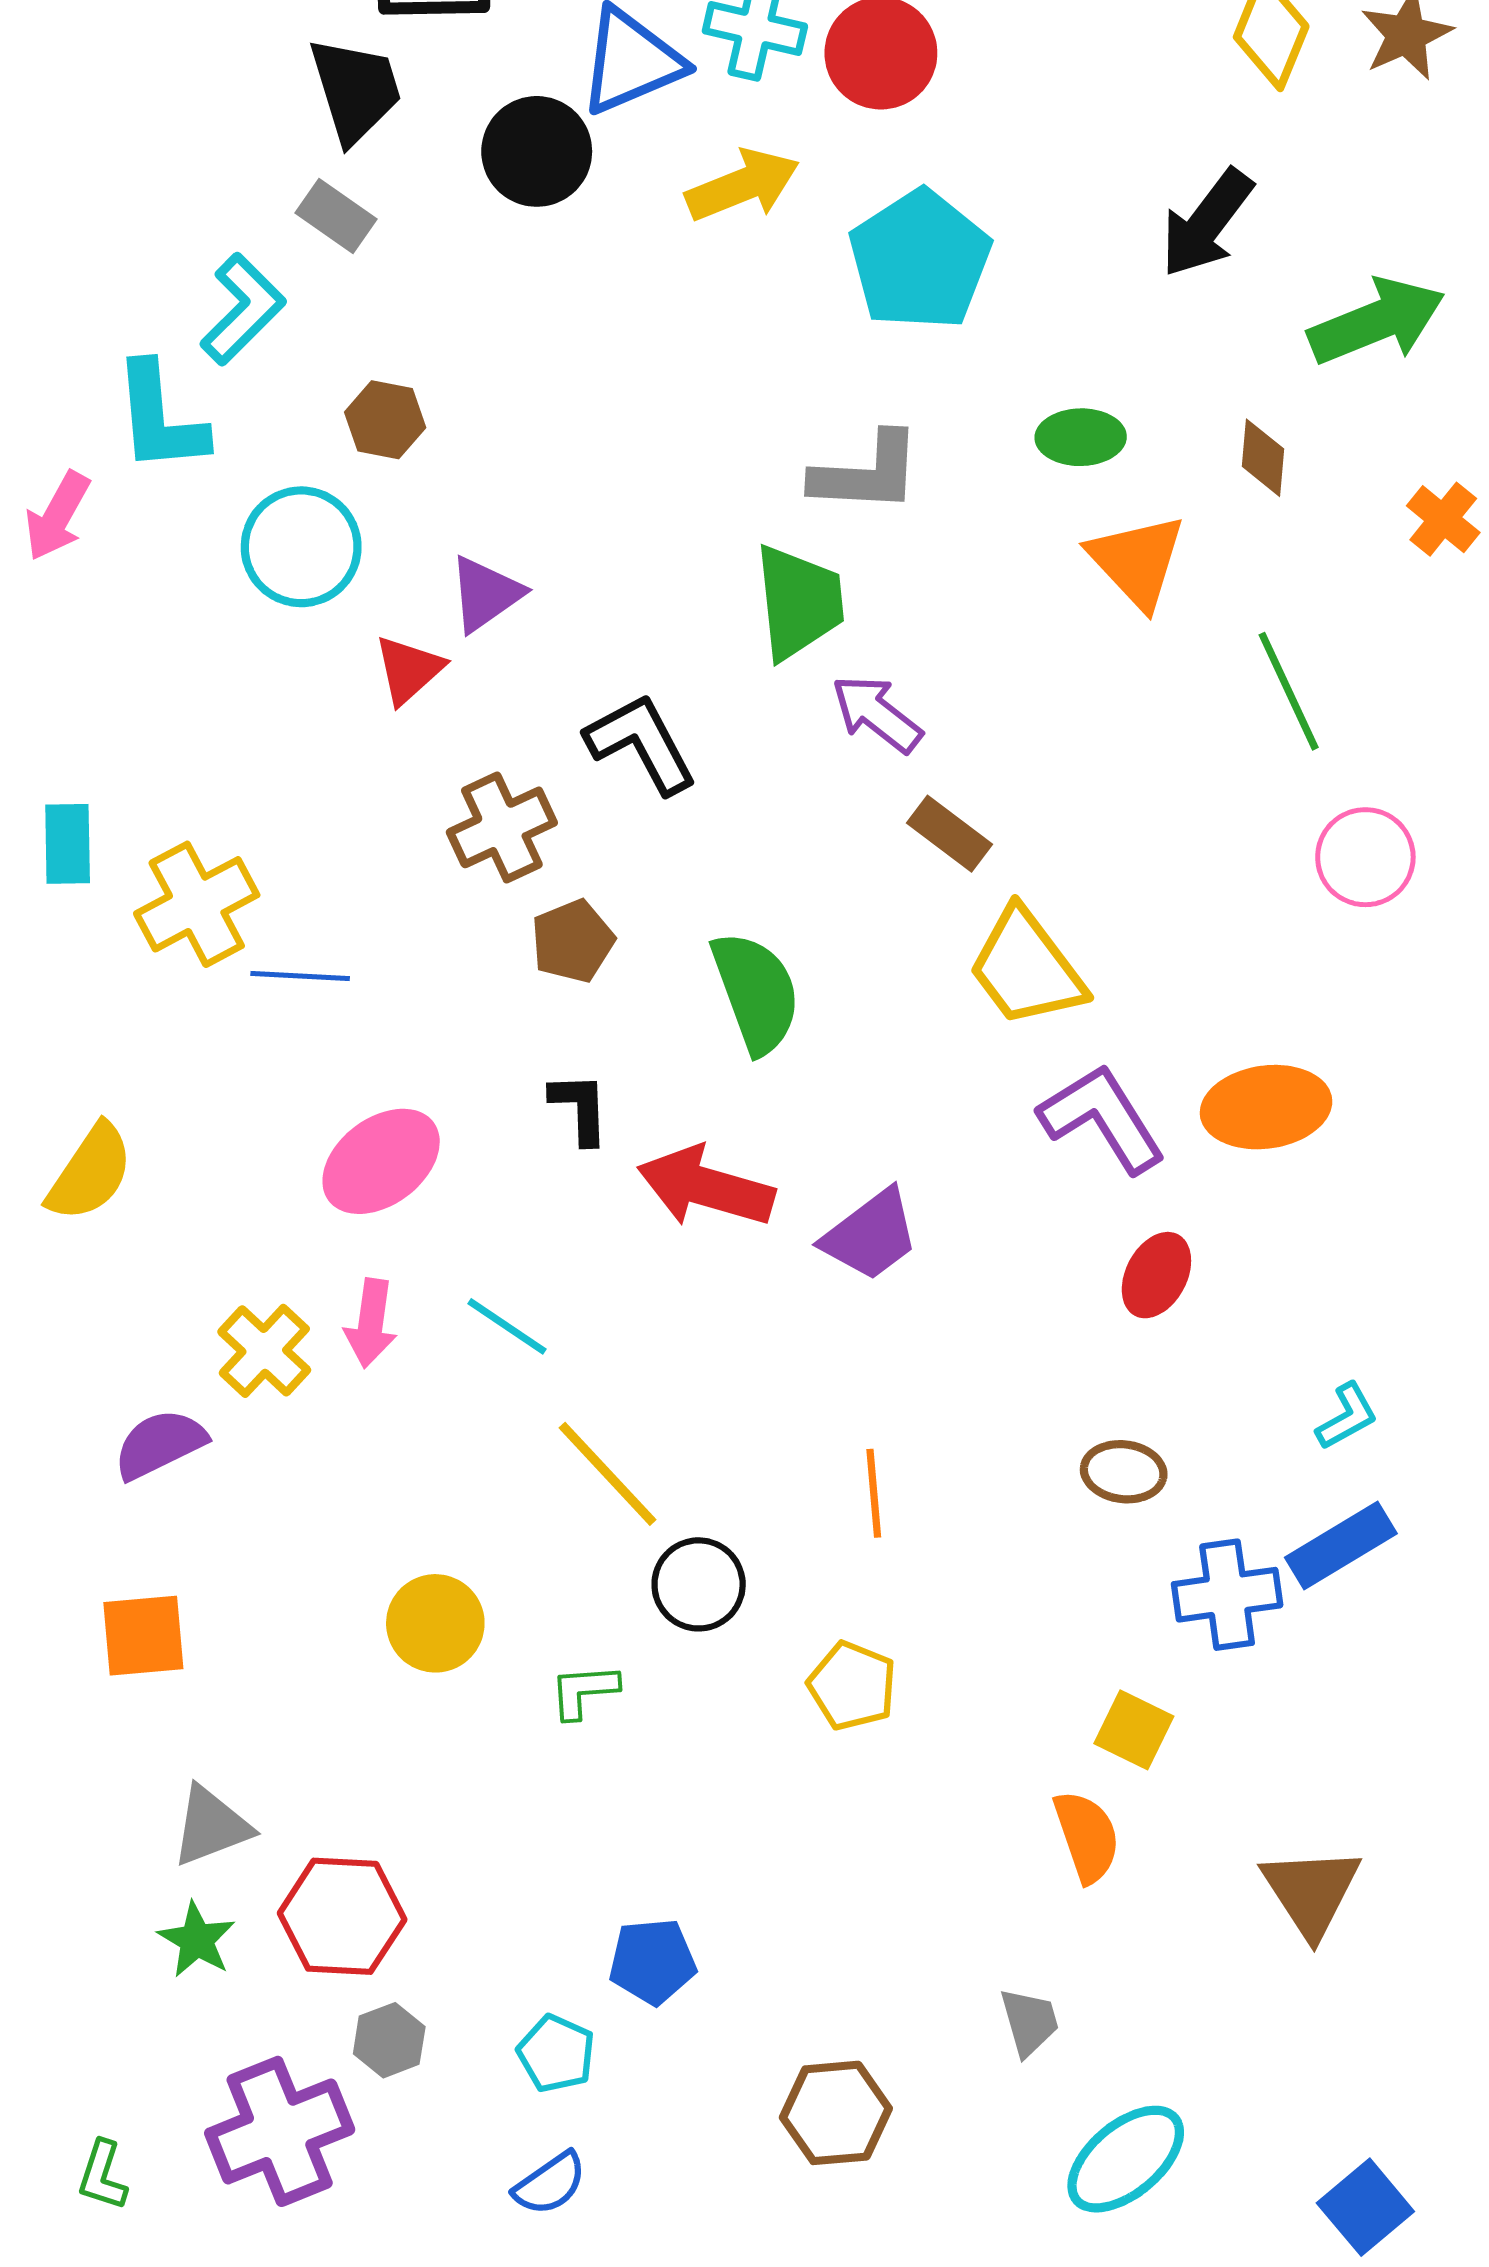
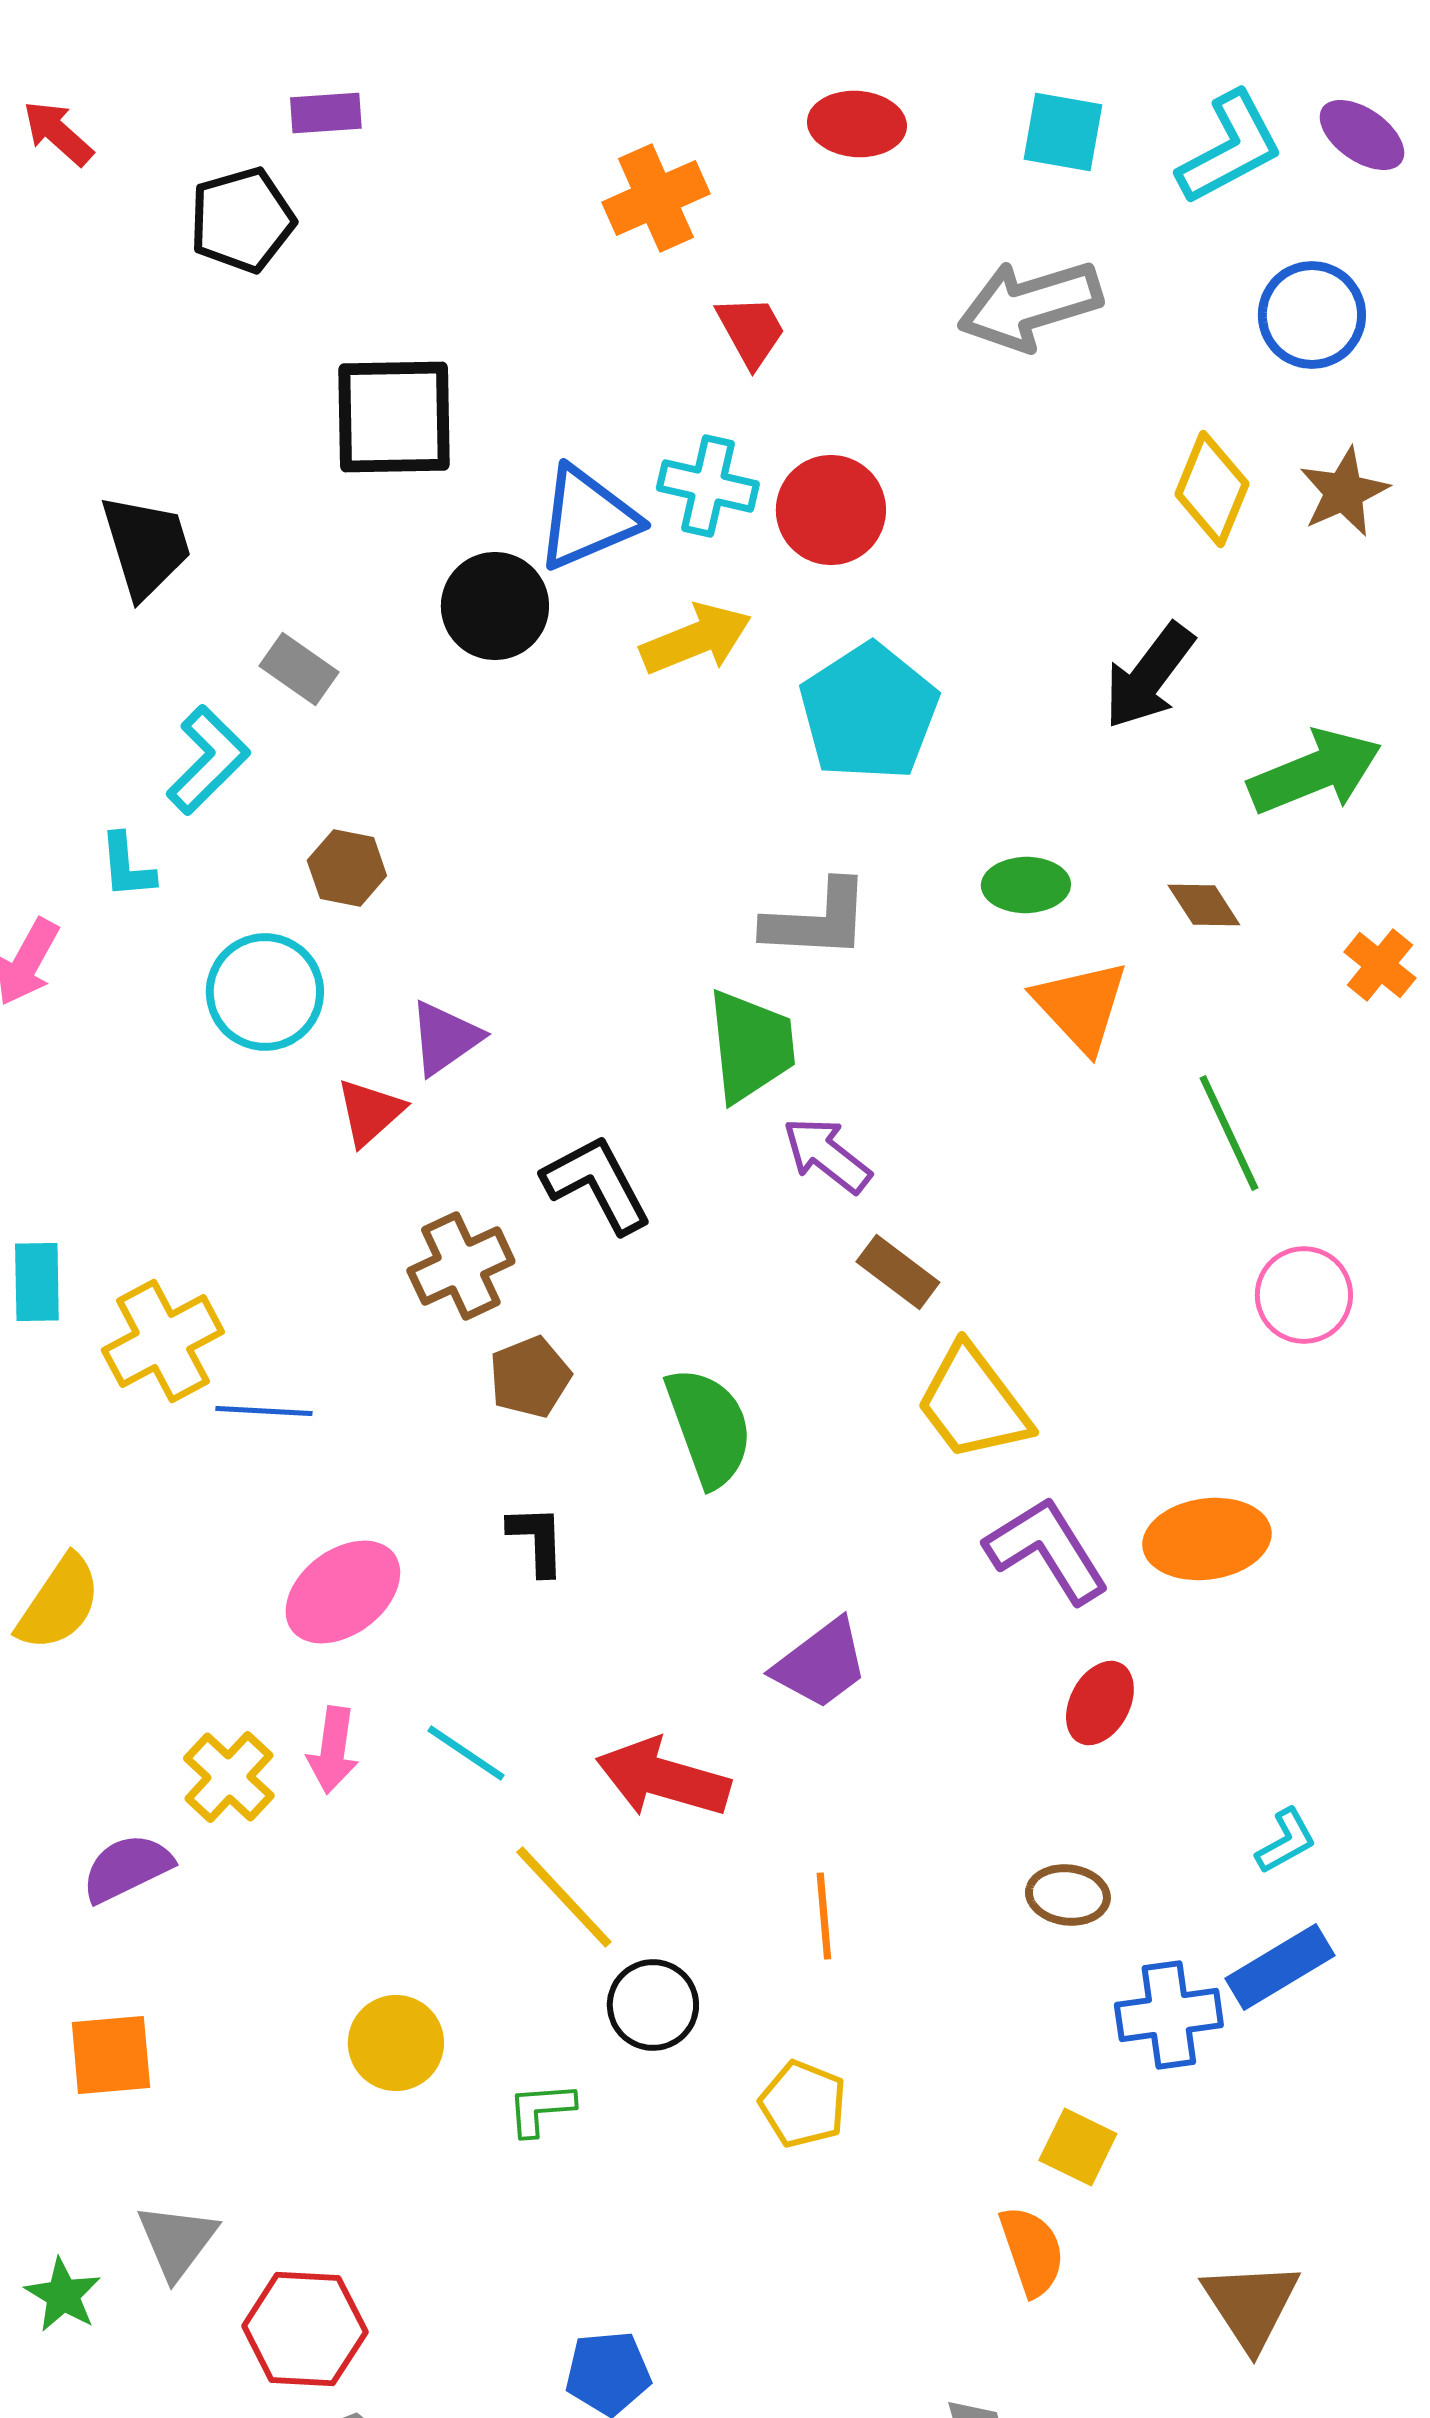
black trapezoid: (355, 90) -> (146, 546), moved
cyan L-shape: (160, 418) -> (127, 866), size x0.6
brown diamond: (1263, 458) -> (1204, 905), turned -38
red arrow: (706, 1187) -> (663, 1778), moved
gray triangle: (211, 1826) -> (177, 2241), turned -32
green star: (197, 1940) -> (63, 2295), moved

